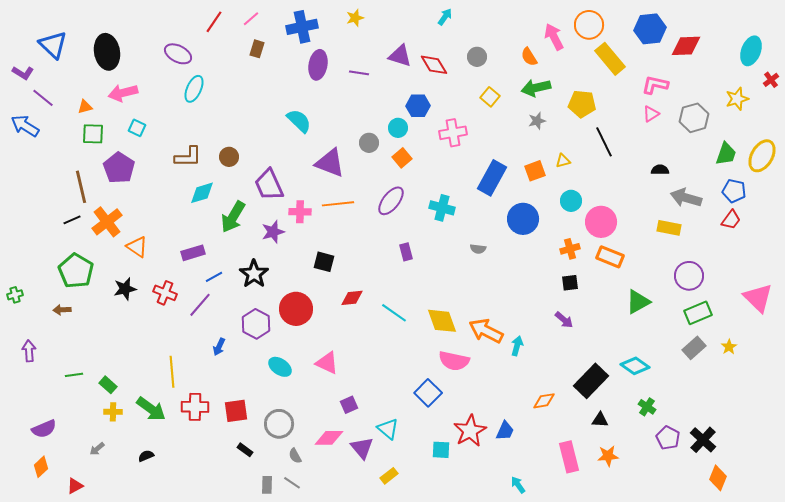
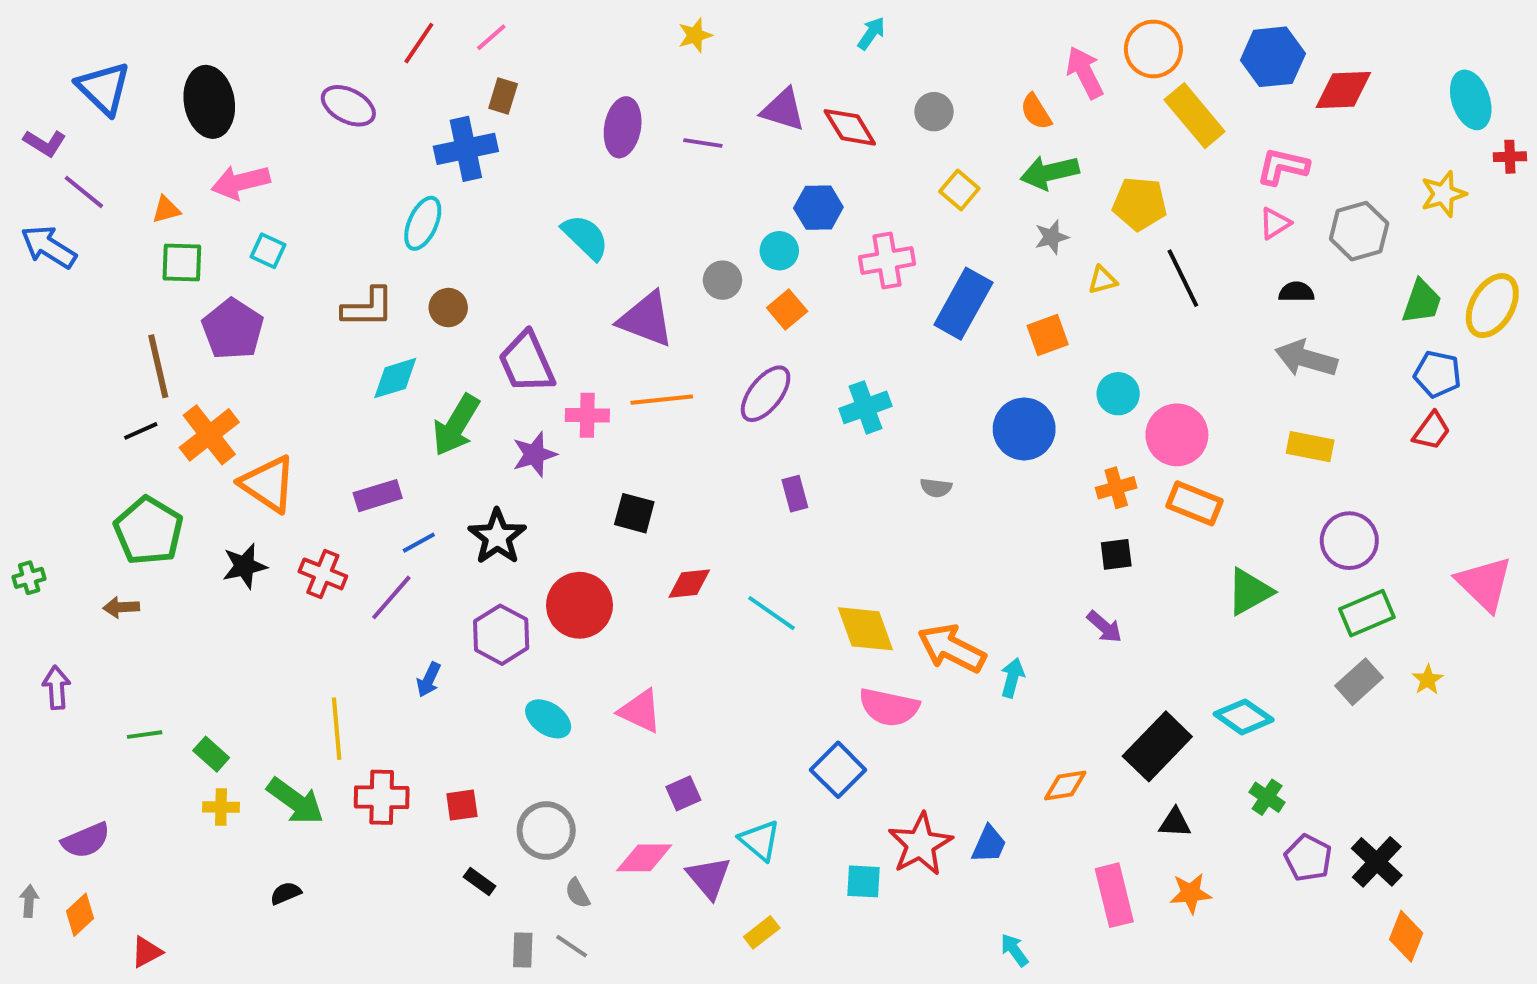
blue cross: (302, 27) -> (466, 149), moved
cyan ellipse: (751, 51) -> (1471, 100), turned -40
red cross: (771, 80) -> (1510, 157), turned 35
cyan ellipse: (194, 89) -> (423, 223), moved
yellow triangle: (563, 161) -> (1102, 280), moved
black semicircle: (660, 170) -> (1296, 292), moved
blue rectangle: (492, 178) -> (963, 304), moved
gray arrow: (686, 198) -> (1306, 358), moved
cyan cross: (442, 208) -> (865, 407), turned -35
orange triangle: (137, 247) -> (268, 484), size x1.4
red square: (236, 411) -> (462, 805), size x0.7
gray arrow: (97, 449) -> (29, 901), moved, turned 133

